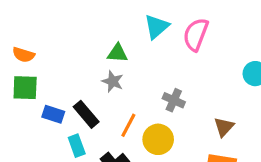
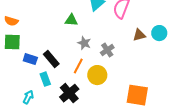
gray star: (113, 81) -> (84, 43), moved
gray cross: (174, 100) -> (107, 50), turned 32
brown triangle: (224, 127) -> (139, 35), moved, turned 32

